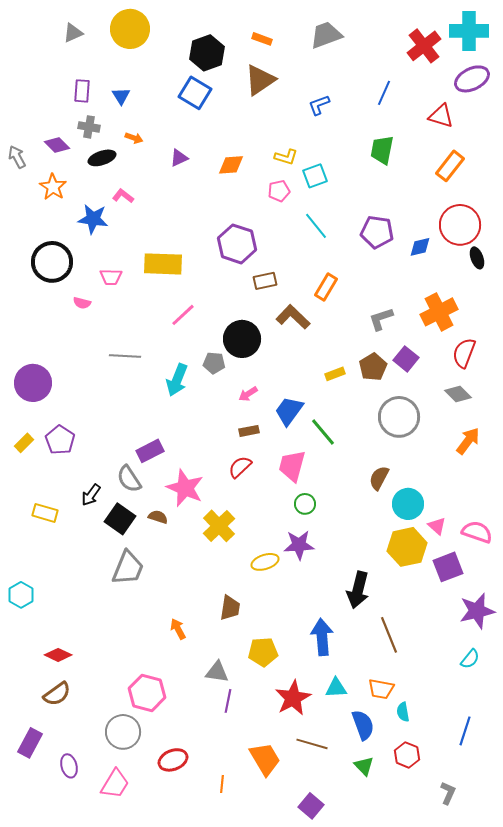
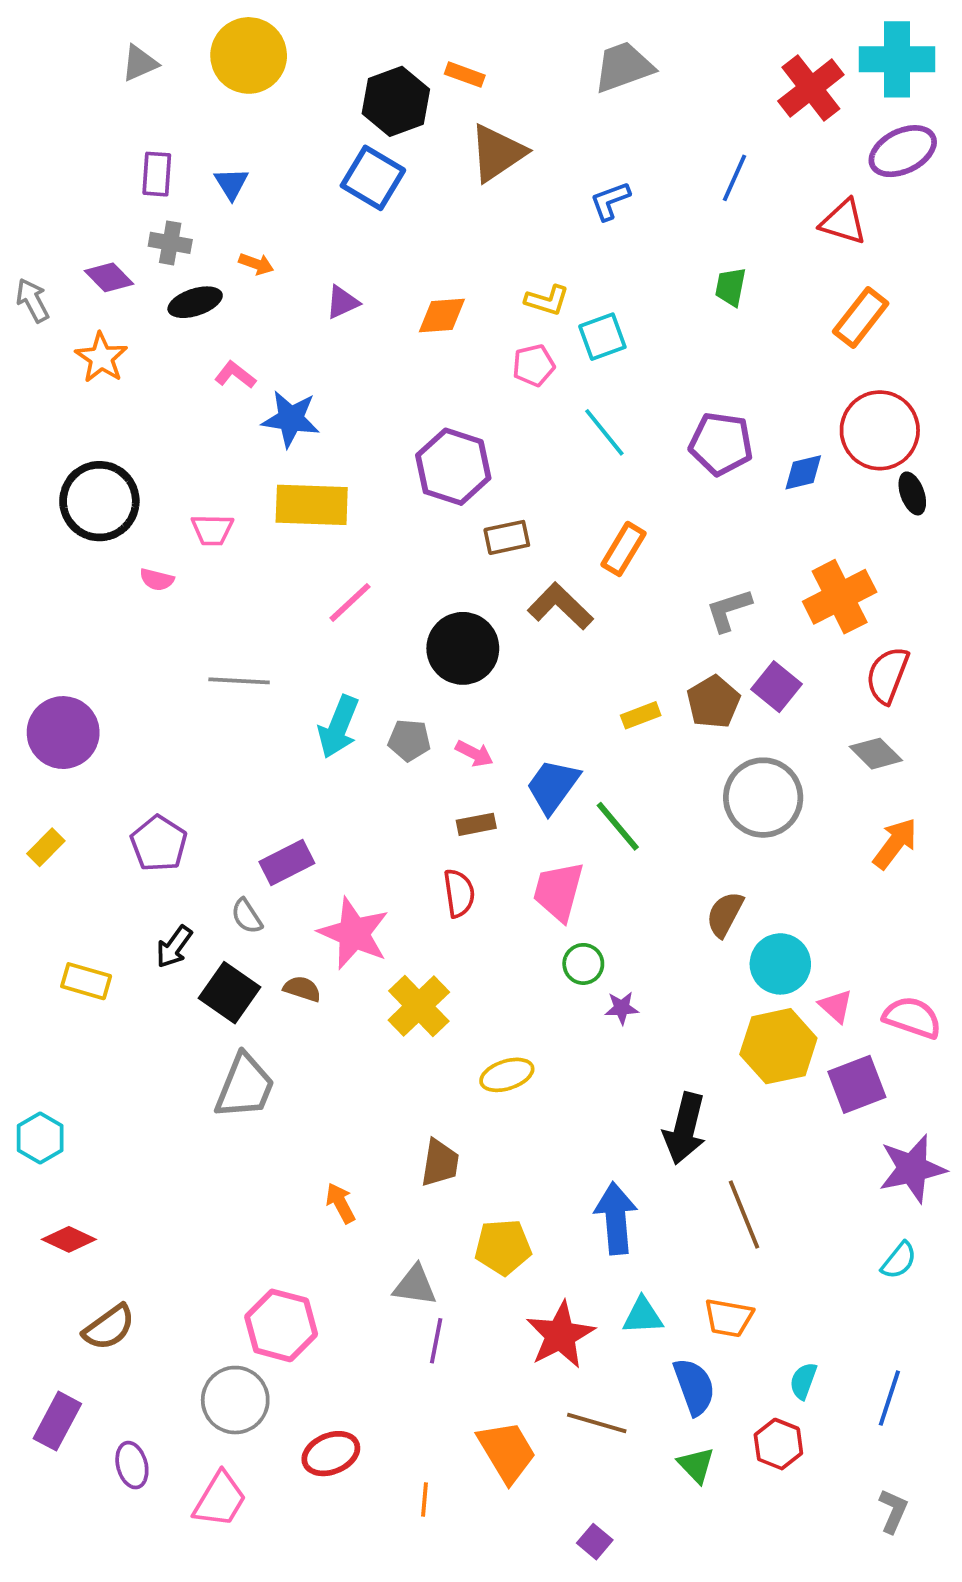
orange rectangle: (262, 39) -> (465, 75), moved
green trapezoid: (382, 150) -> (731, 287), size x0.7
blue star: (93, 219) -> (291, 419), moved
gray pentagon: (214, 363) -> (409, 740), moved
pink arrow: (248, 394) -> (474, 754), turned -120
purple pentagon: (60, 440) -> (159, 843), moved
red semicircle: (240, 467) -> (459, 893), turned 125
gray semicircle: (129, 479) -> (247, 916), size x0.7
purple star: (299, 545) -> (622, 1008), moved, size x0.6
red diamond: (58, 655) -> (69, 1239), moved
cyan semicircle: (403, 712) -> (803, 1381), moved, turned 30
gray L-shape: (448, 793) -> (893, 1511), moved
purple square: (311, 806) -> (595, 1542), size x0.7

